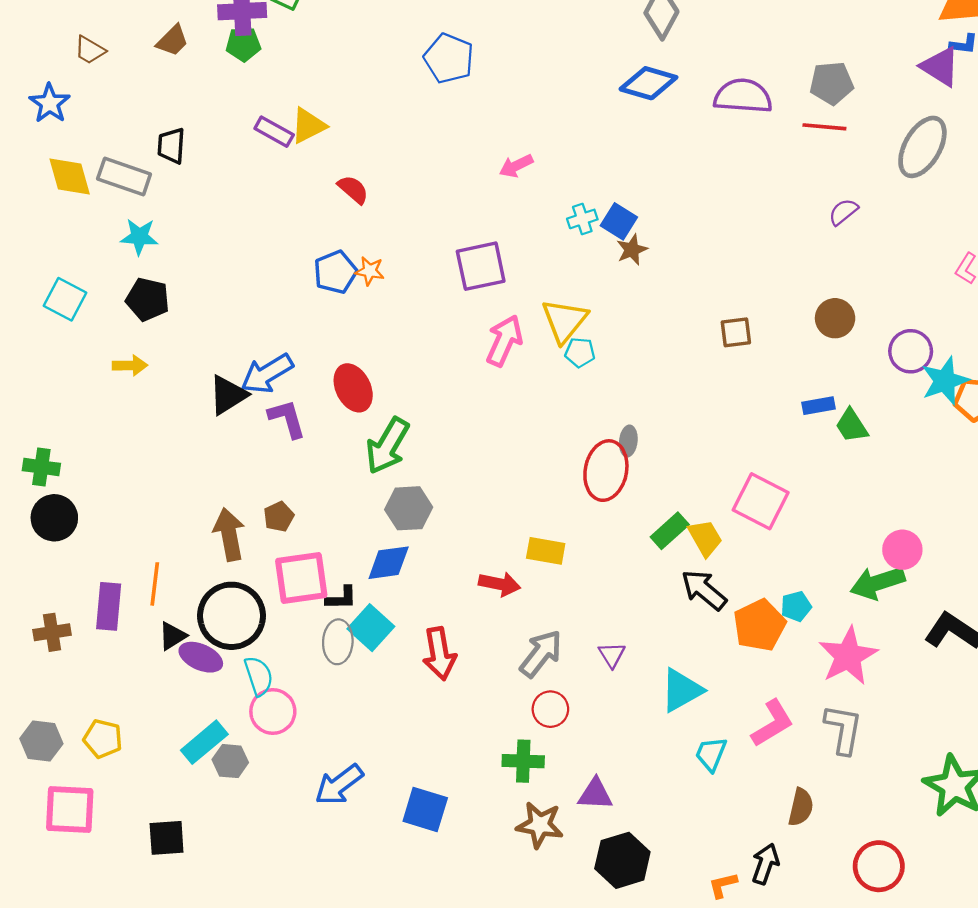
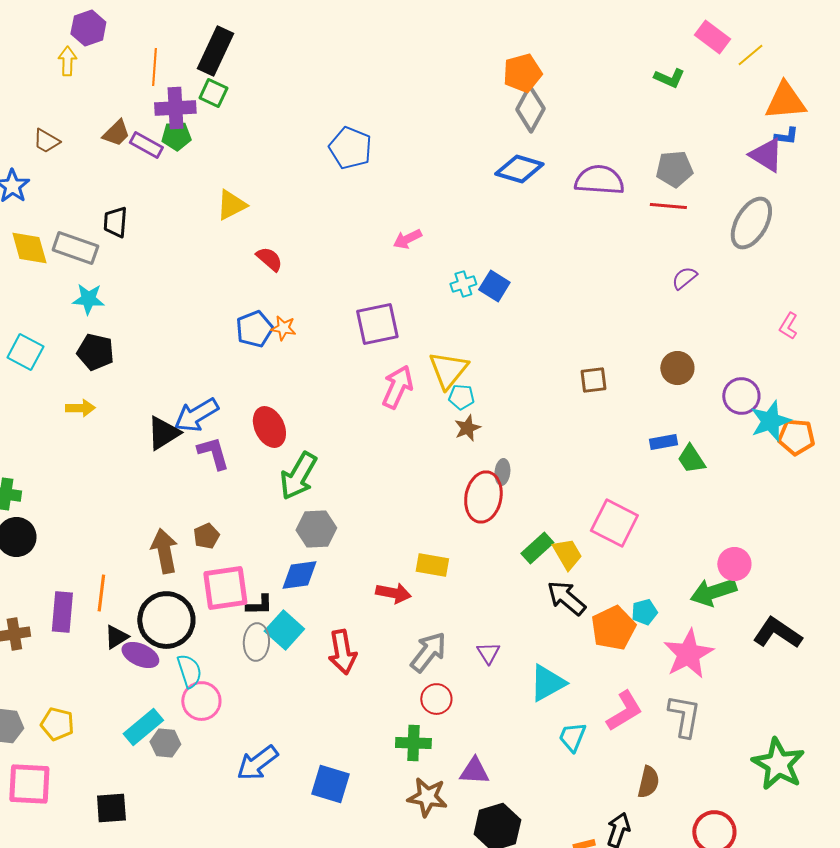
purple rectangle: (274, 132) -> (146, 145), moved
brown star: (632, 250) -> (467, 428), moved

